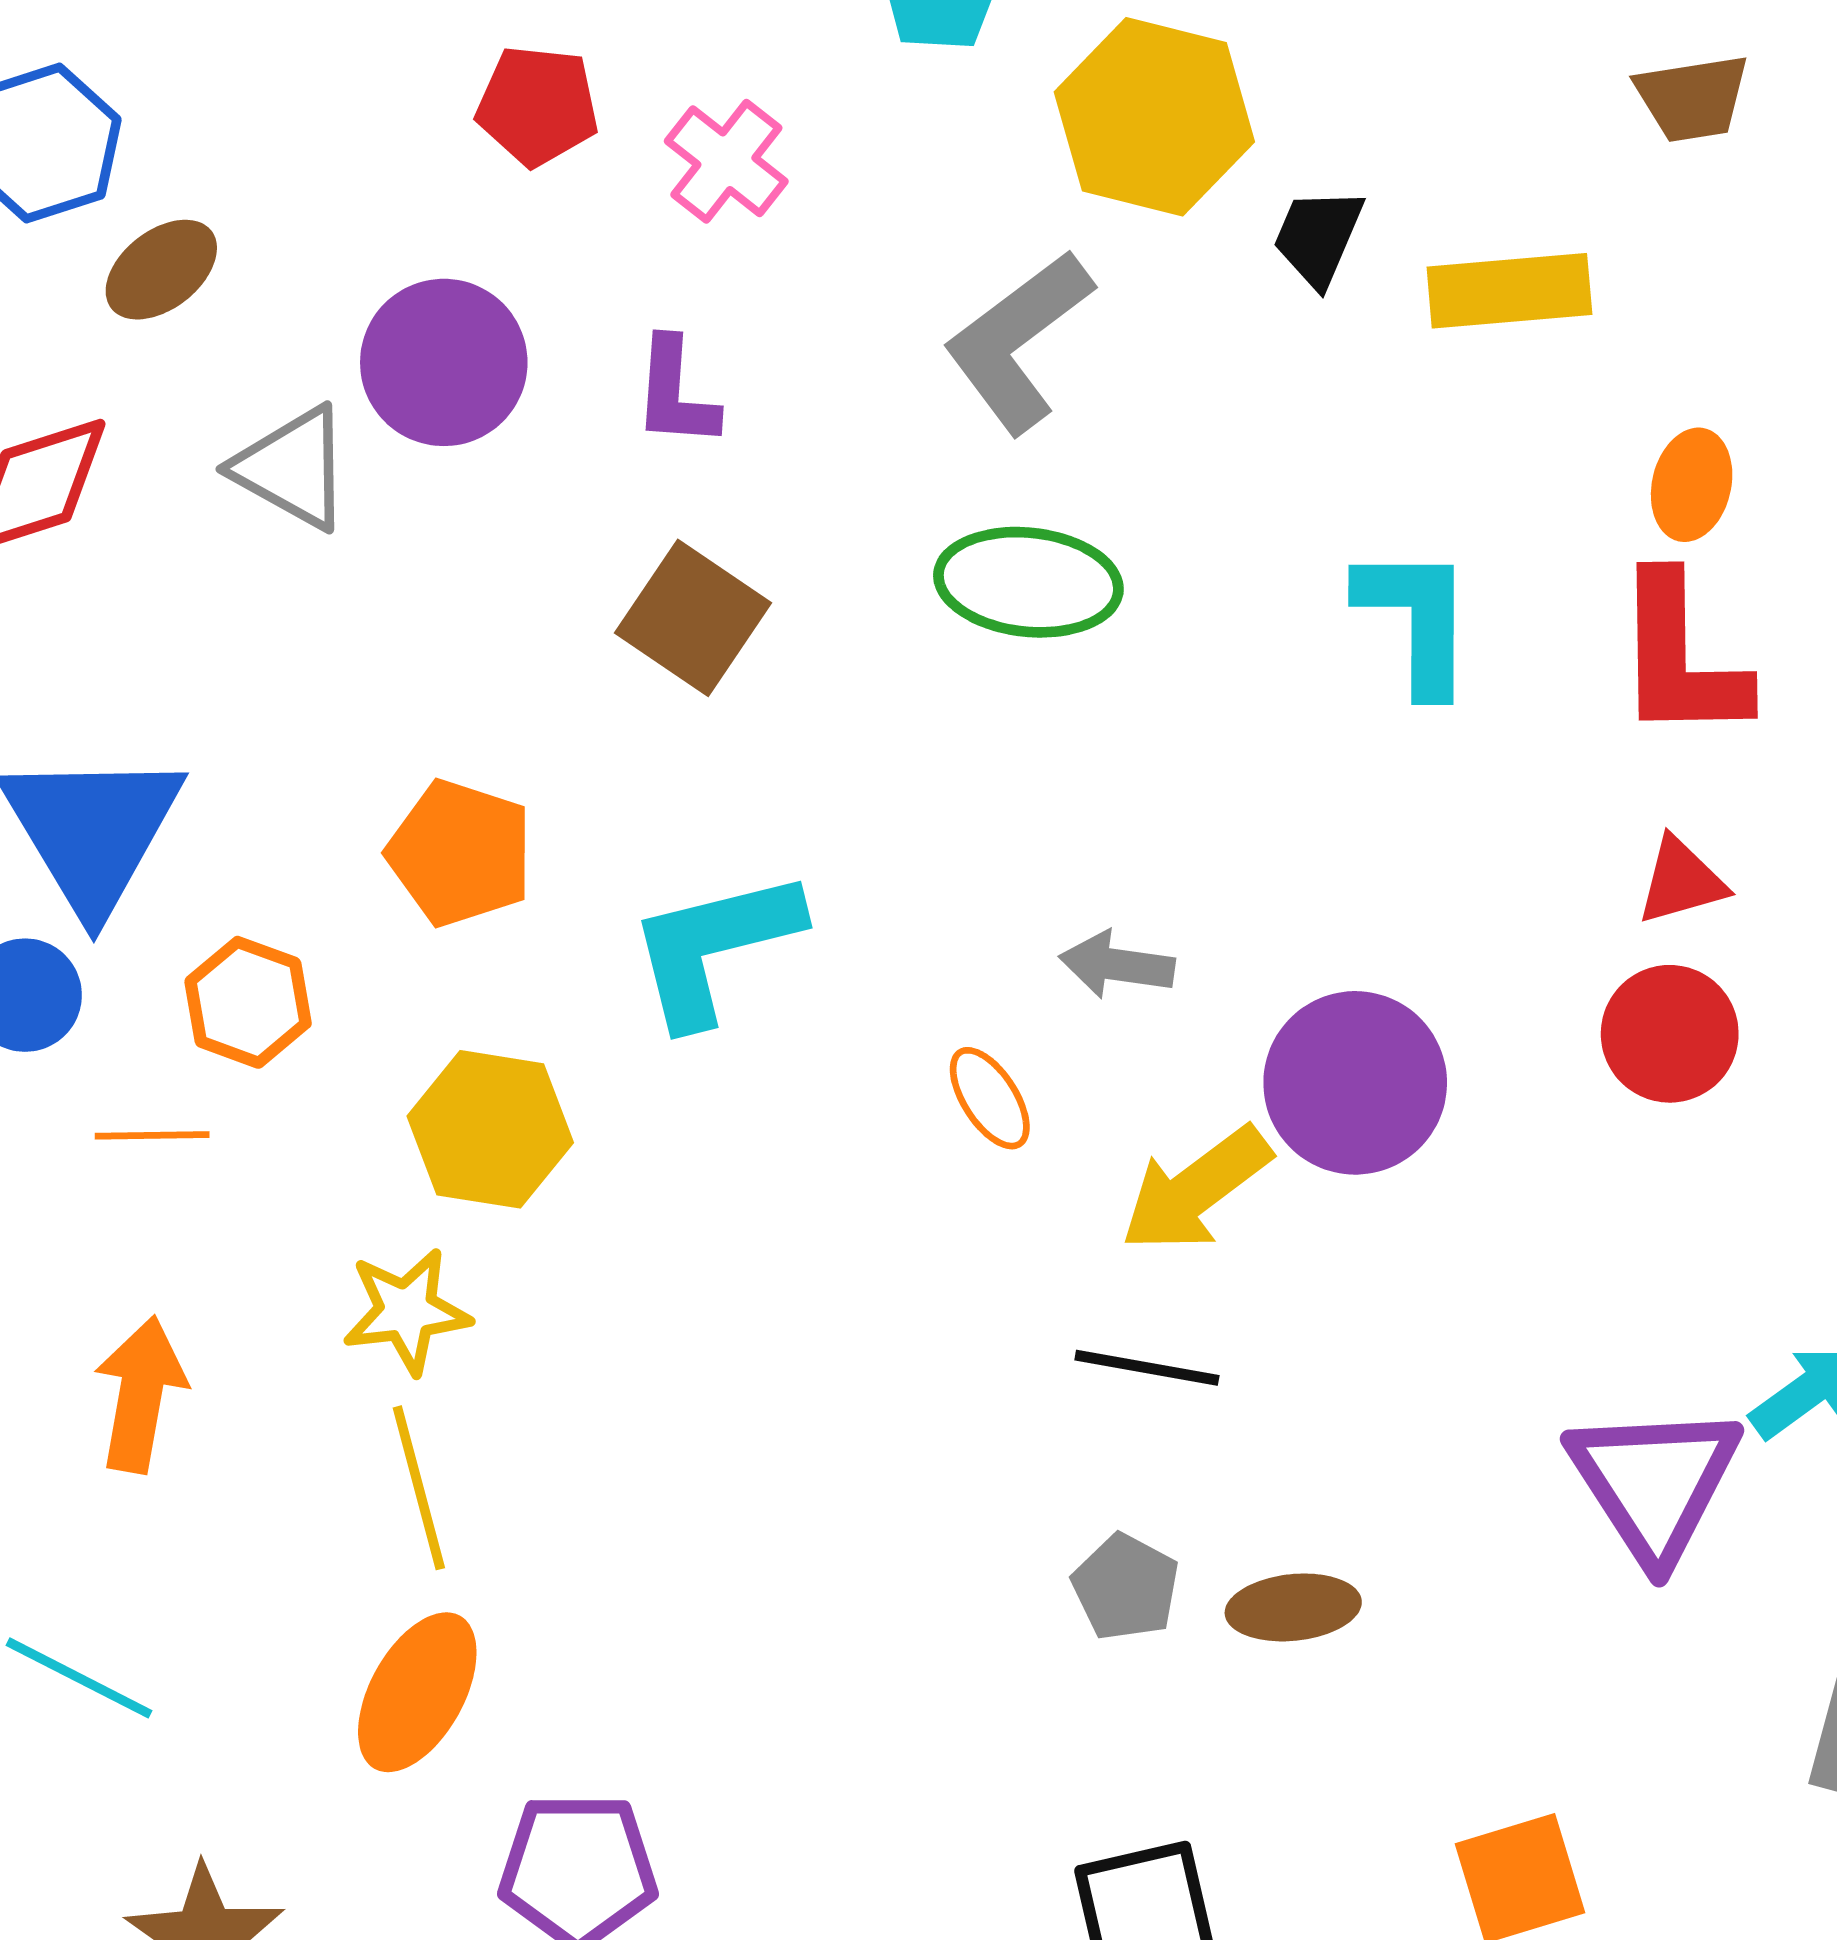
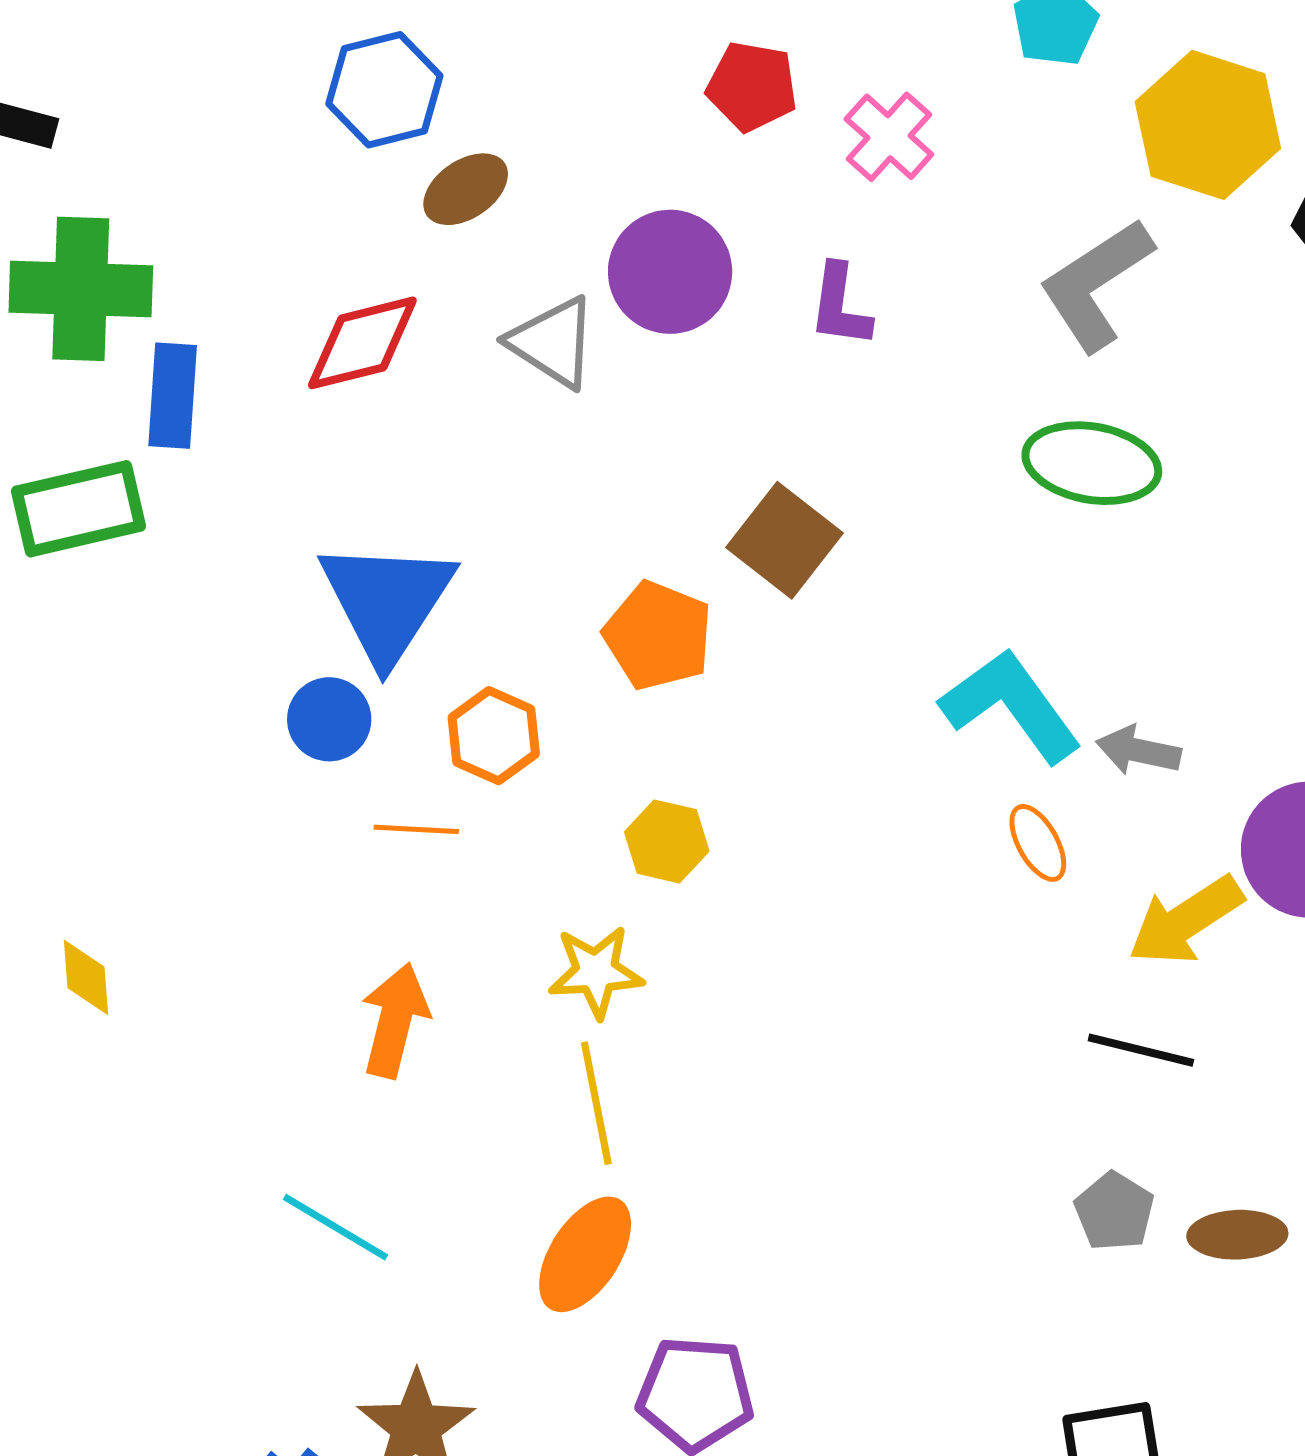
brown square: (693, 618) -> (785, 540), moved
cyan L-shape: (714, 947) -> (1011, 706), moved, turned 64
yellow hexagon: (490, 1129) -> (667, 841), size x0.7

